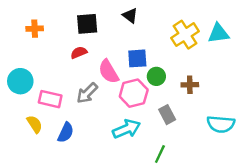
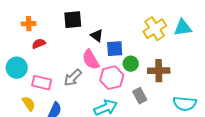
black triangle: (130, 16) -> (97, 36), moved
red semicircle: (79, 53) -> (39, 44), moved
brown cross: (190, 85) -> (159, 71), size x1.5

